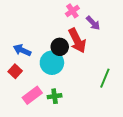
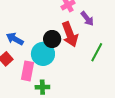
green line: (105, 78) -> (97, 52), moved
pink rectangle: (32, 95) -> (27, 71), moved, turned -48

